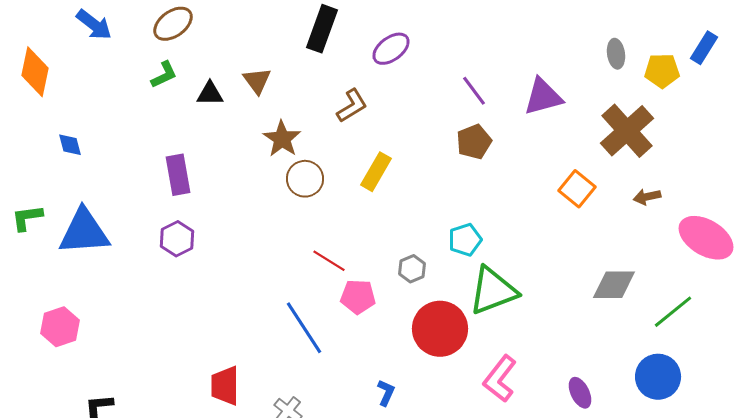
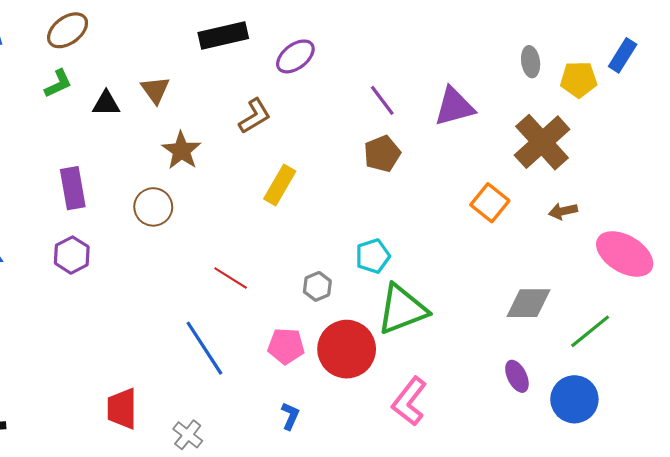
black rectangle: (322, 29) -> (223, 36), turned 57
brown circle: (305, 179) -> (153, 207), moved
pink pentagon: (358, 297) -> (286, 346), moved
purple ellipse: (580, 393) -> (517, 376), moved

